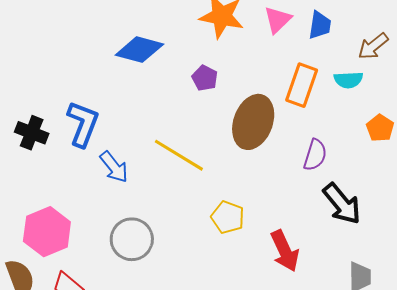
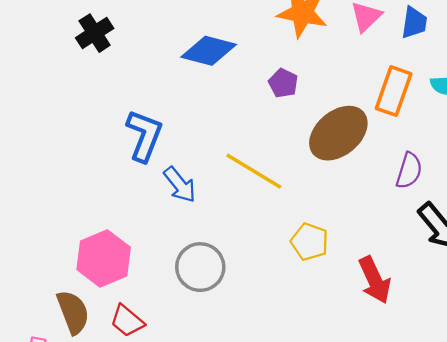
brown ellipse: (253, 122) -> (338, 133), turned 30
black cross: (32, 133) -> (95, 33), moved, turned 36

